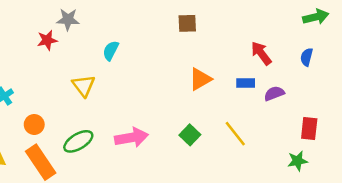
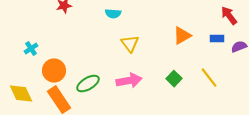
cyan semicircle: (111, 51) -> (113, 14), turned -112
yellow triangle: (83, 86) -> (130, 44), moved
orange circle: (34, 125) -> (54, 71), size x1.5

